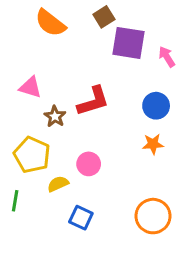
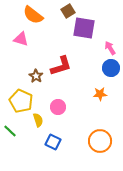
pink arrow: (167, 57) -> (110, 48), moved
pink triangle: (30, 87) -> (21, 39), moved
blue circle: (156, 106) -> (111, 68), moved
yellow semicircle: (58, 184) -> (38, 120), turned 96
green line: (15, 201) -> (10, 131), turned -56

